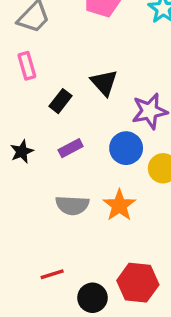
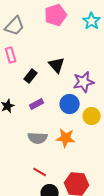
orange star: (119, 205) -> (66, 138), turned -30
red line: (52, 274) -> (40, 172), moved, turned 48

